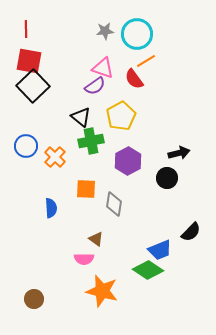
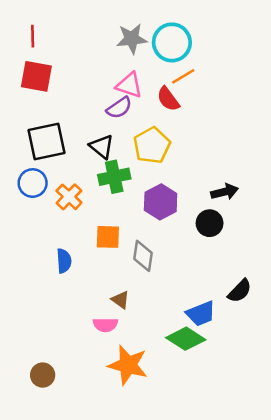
gray star: (105, 31) -> (132, 39), size x1.4
black square: (33, 86) -> (46, 142), moved, turned 32

